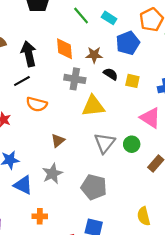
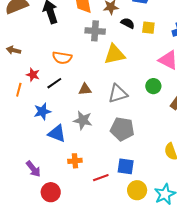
black line: (22, 81) -> (54, 83), moved
brown triangle: (58, 141) -> (85, 89), turned 40
gray triangle: (105, 143) -> (118, 94), moved, turned 40
gray star: (52, 174) -> (83, 120), turned -30

